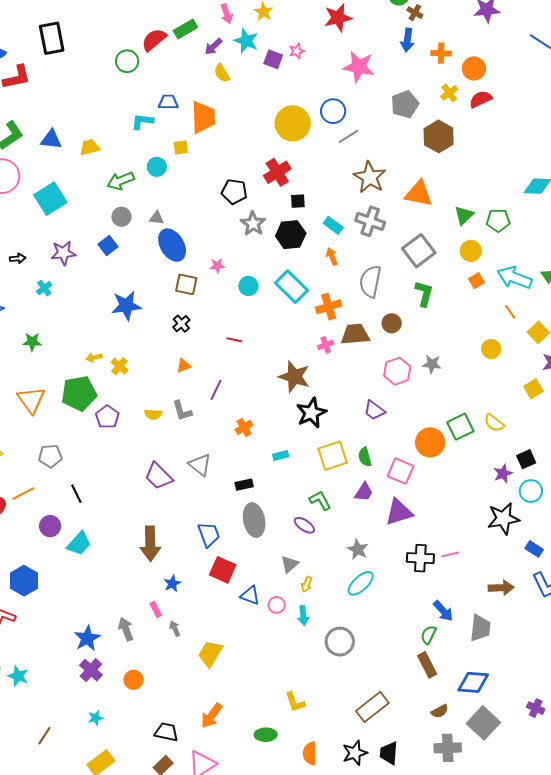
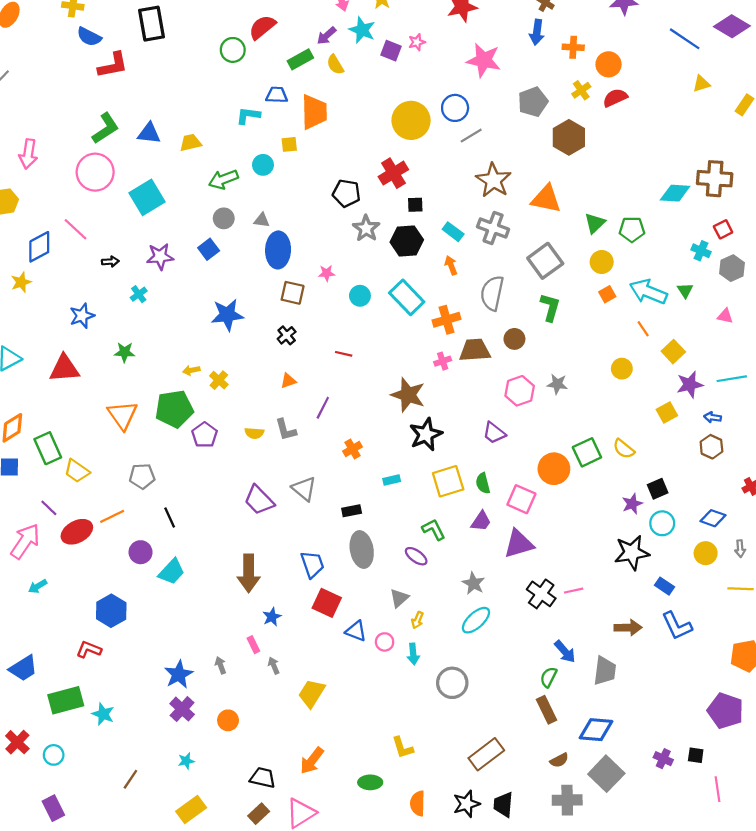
green rectangle: (185, 29) -> (300, 59), moved
blue ellipse: (172, 245) -> (278, 250), turned 32
black cross: (420, 558) -> (541, 594), turned 32
gray arrow: (126, 629) -> (221, 665), size x0.7

